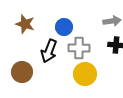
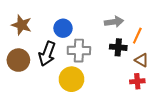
brown circle: (22, 72) -> (18, 60), moved
yellow circle: (85, 74) -> (71, 79), moved

